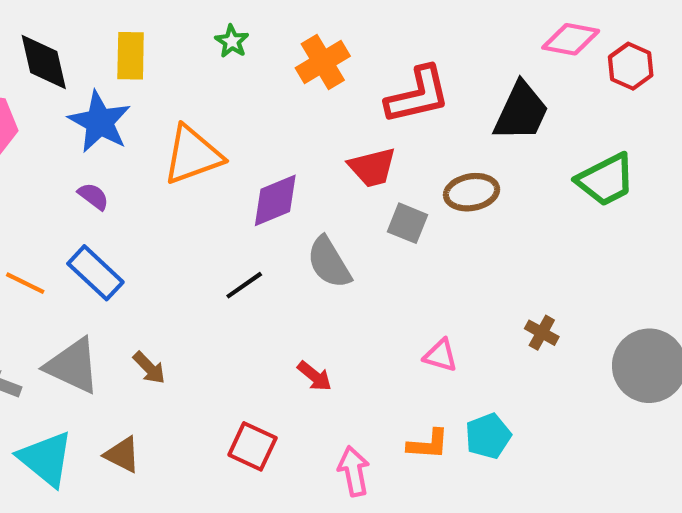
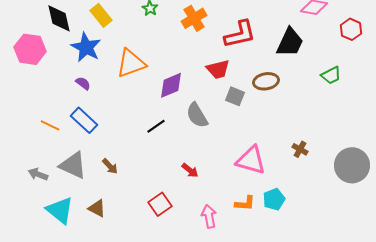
yellow rectangle: (131, 56) -> (101, 15), turned -40
red hexagon: (631, 66) -> (351, 29), moved
green trapezoid: (606, 180) -> (331, 75), size x0.7
pink triangle: (441, 355) -> (251, 160), size x1.8
red square: (252, 446) -> (160, 204), turned 30

